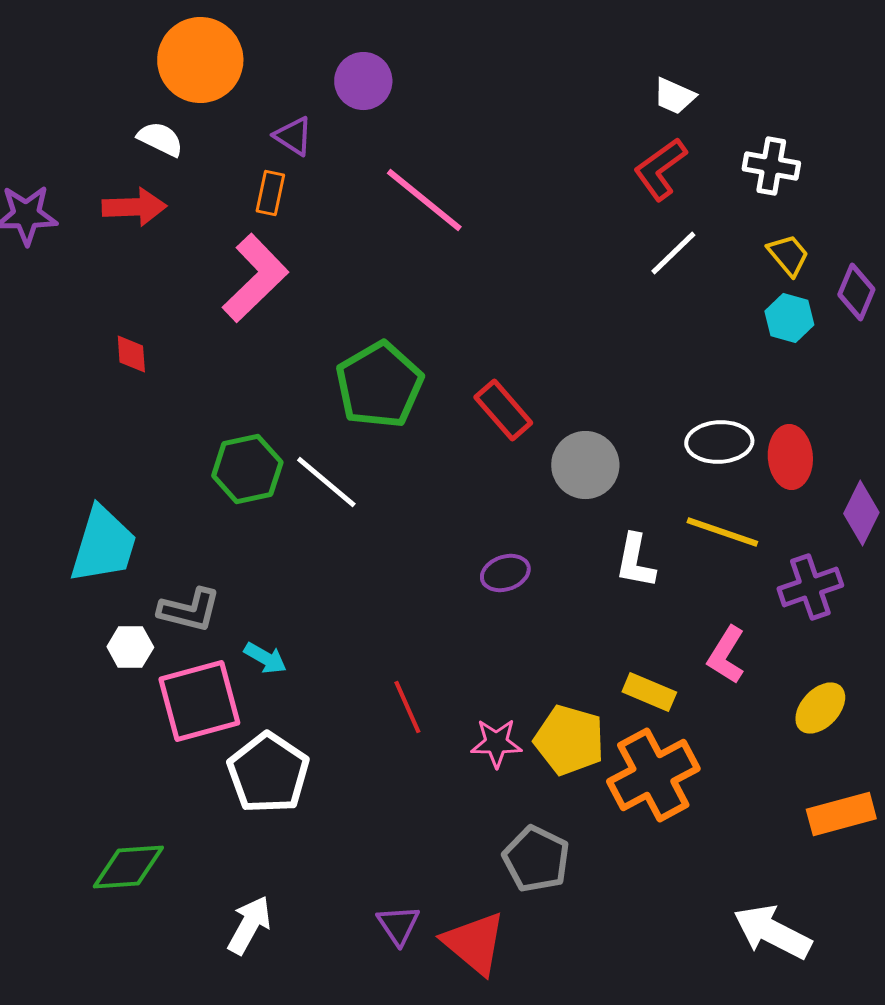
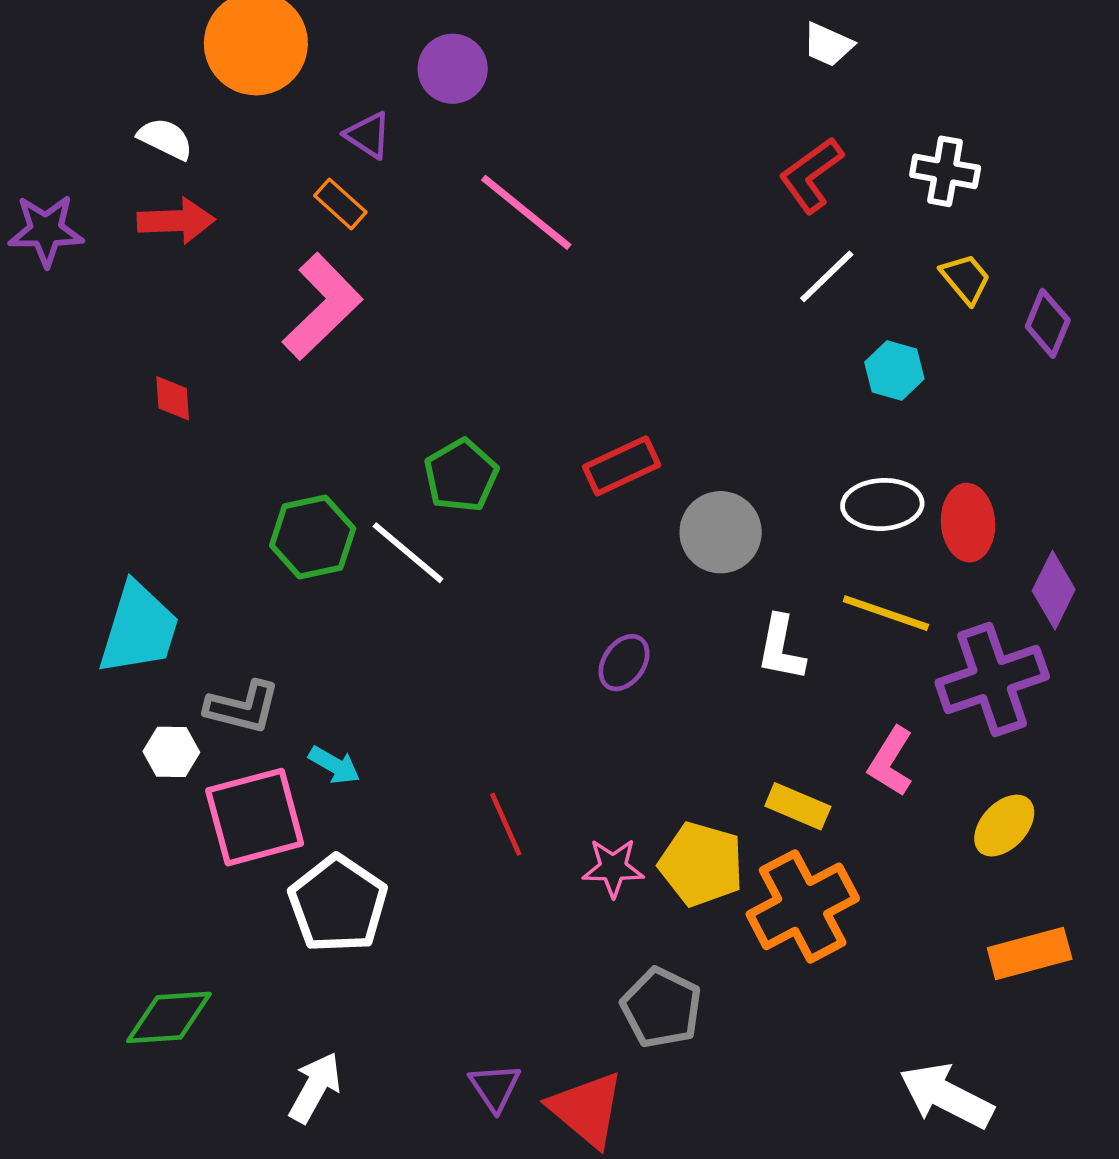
white trapezoid: (674, 96) -> (828, 45), moved
white semicircle: (160, 139) -> (165, 139), moved
orange rectangle: (270, 193) -> (340, 204), turned -60
cyan hexagon: (789, 318) -> (894, 370), moved
green pentagon: (379, 385) -> (461, 475), moved, size x0.7
red rectangle: (503, 410) -> (622, 466), turned -74
purple ellipse: (505, 573) -> (624, 663), turned -36
purple cross: (810, 587) -> (992, 679), size x1.4

